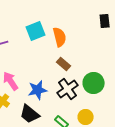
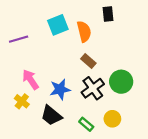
black rectangle: (105, 21) -> (108, 14), moved

